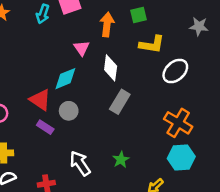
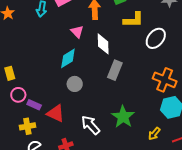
red triangle: (40, 100) -> (56, 113), moved
purple rectangle: (45, 127) -> (34, 105), moved
green star: (121, 160) -> (123, 117), size x1.6

